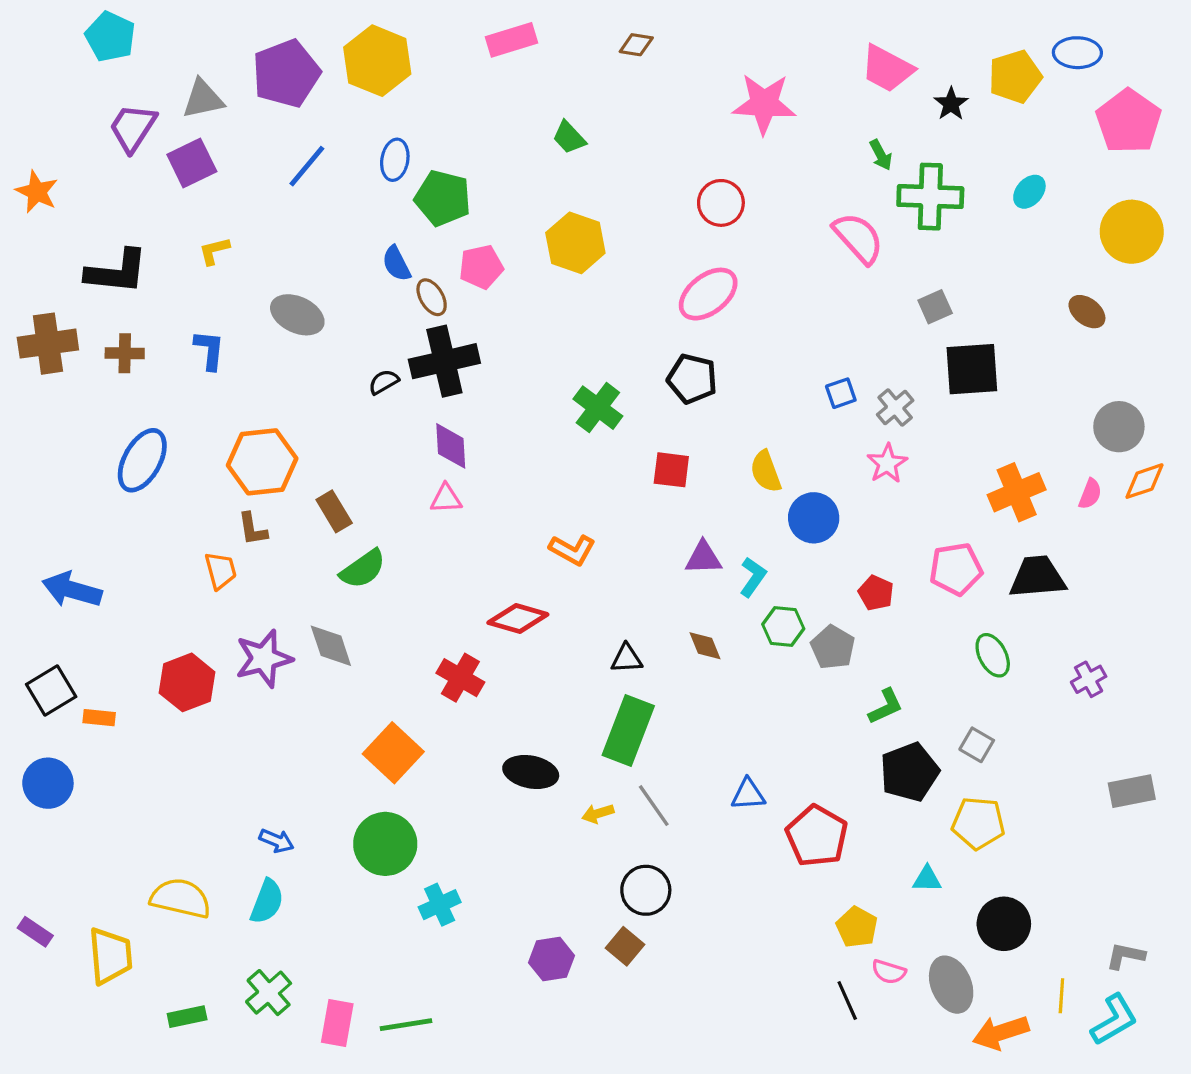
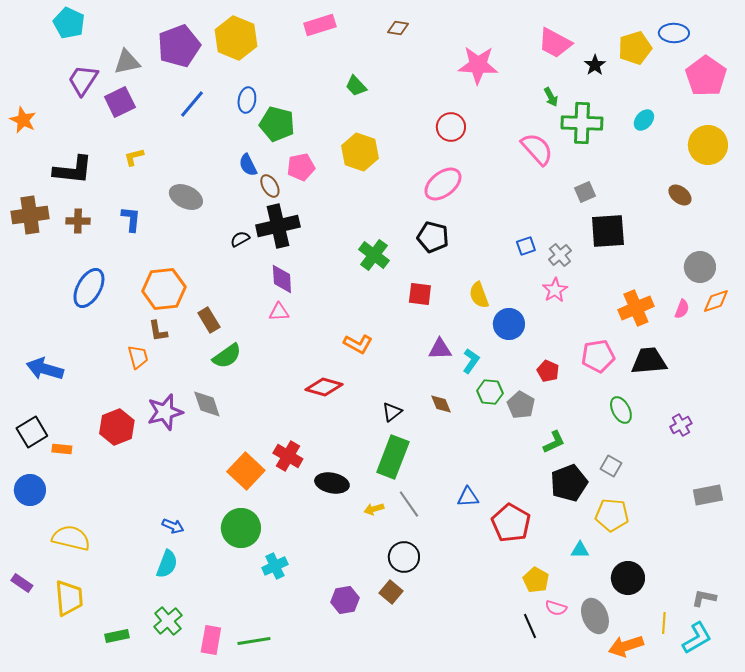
black triangle: (627, 658) -> (392, 412), turned -35
red cross: (460, 678) -> (288, 456), moved
yellow semicircle: (181, 898) -> (71, 538), moved

